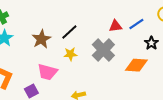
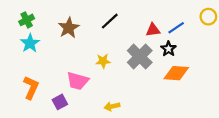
black line: (69, 32) -> (110, 21), moved
brown star: (41, 39) -> (69, 28), moved
black star: (151, 43) -> (168, 49), moved

